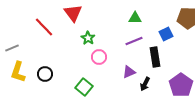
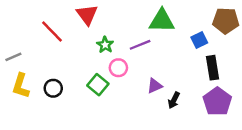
green triangle: (135, 18) -> (162, 21), size x1.6
purple line: (134, 41) -> (140, 45), moved
black rectangle: (155, 57) -> (212, 68), moved
green square: (84, 87) -> (98, 85), moved

